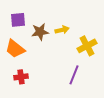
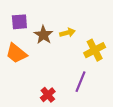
brown star: (40, 32) -> (43, 35), turned -30
red cross: (21, 77) -> (48, 95), moved, turned -32

